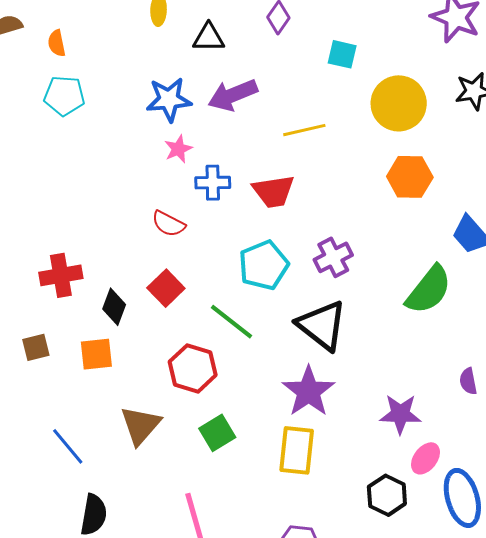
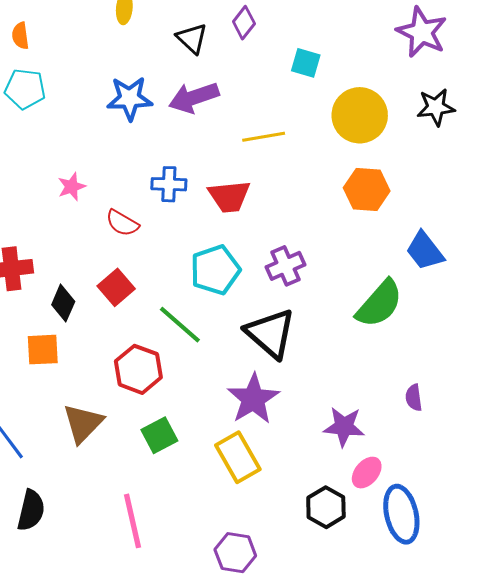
black triangle: (209, 38) -> (192, 38), moved, turned 40
pink star: (178, 149) -> (72, 187), moved
yellow rectangle: (297, 450) -> (238, 457), turned -39

